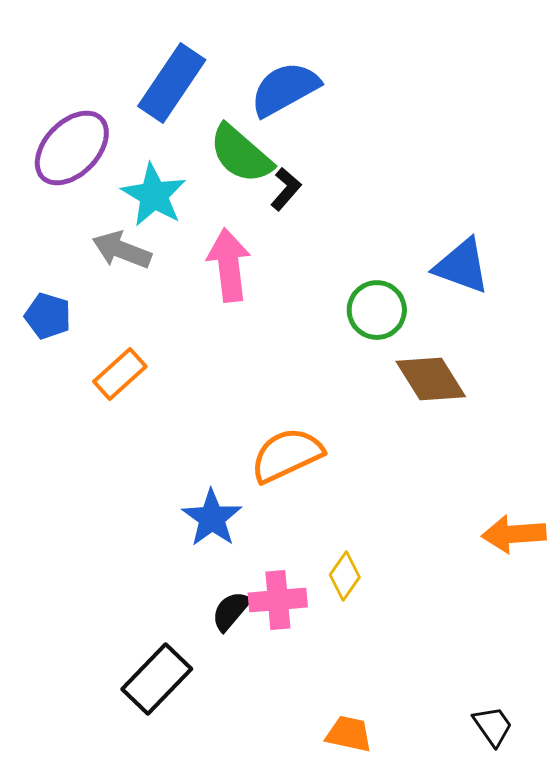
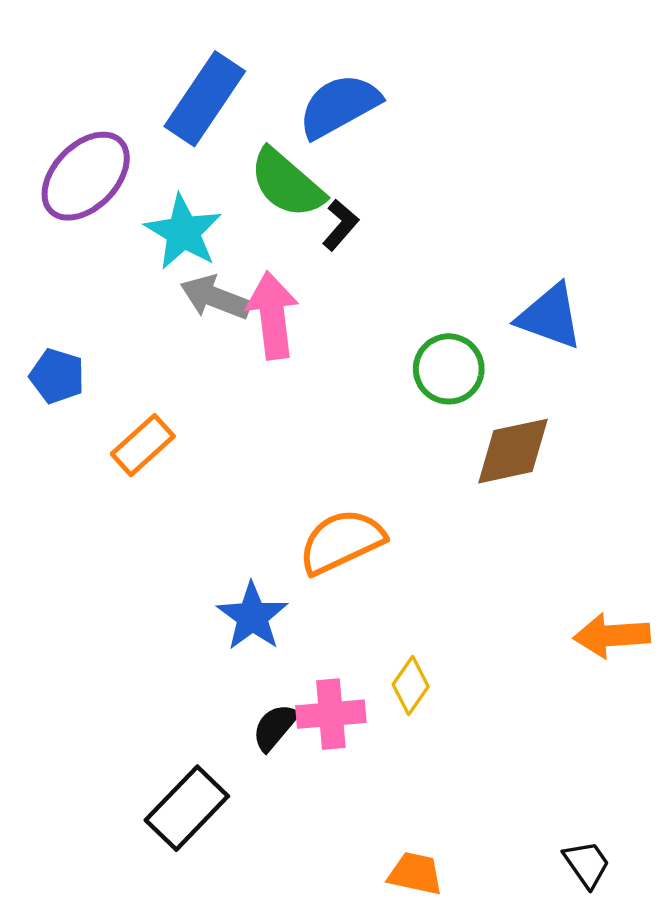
gray arrow: (122, 250) -> (215, 298), moved
brown diamond: (431, 379) -> (513, 451), turned -70

